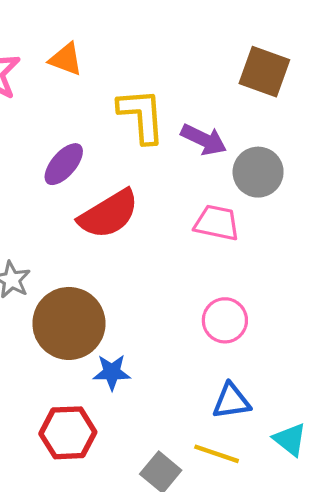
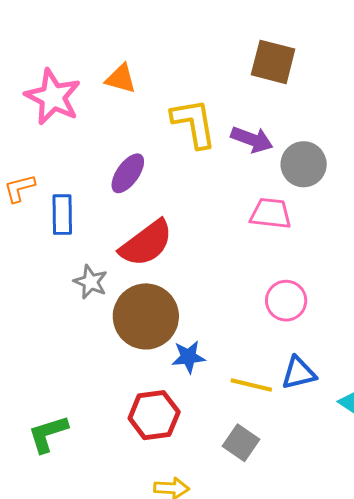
brown square: (264, 72) -> (273, 62), moved
red semicircle: (109, 214) -> (146, 243), moved
yellow line: (217, 454) -> (251, 385), moved

